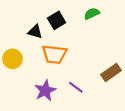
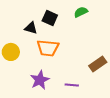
black square: (57, 20) -> (50, 18), turned -35
purple line: (76, 87) -> (72, 85), moved, turned -32

